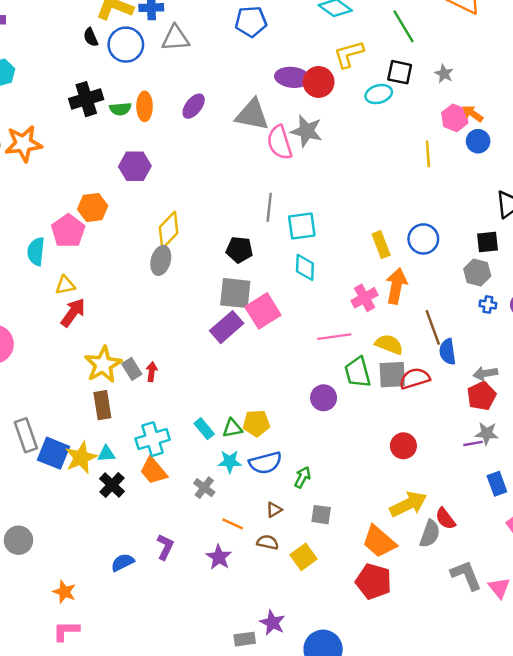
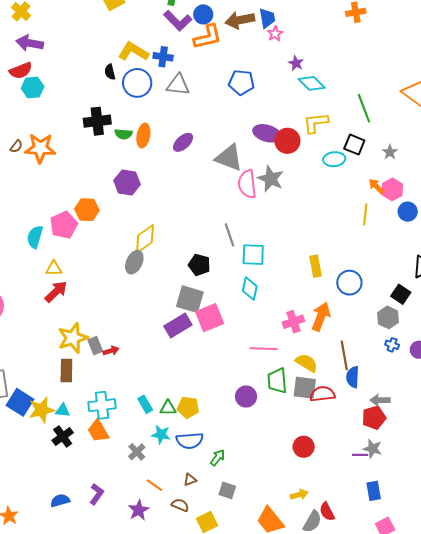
orange arrow: (473, 114) -> (376, 186), moved
gray line: (269, 207) -> (230, 235), turned -35
black square: (487, 242) -> (401, 294), turned 30
yellow rectangle: (381, 245) -> (316, 266), moved
red arrow: (152, 372) -> (111, 351), turned 56
yellow arrow: (408, 504) -> (299, 495), size x0.6

